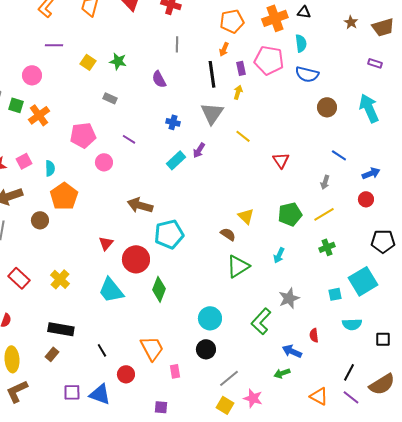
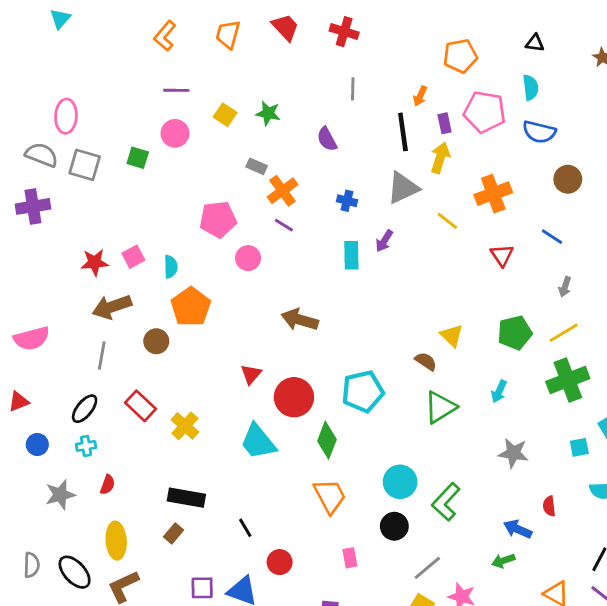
orange cross: (275, 18) -> (493, 194), moved
orange pentagon: (232, 21) -> (460, 56), moved
pink circle: (32, 75) -> (175, 133), moved
yellow arrow: (238, 92) -> (440, 158), size x1.5
green square: (16, 105) -> (138, 158), moved
gray triangle: (212, 113) -> (403, 188), turned 30
orange cross: (39, 115) -> (282, 191), moved
blue line: (339, 155) -> (552, 237), moved
cyan rectangle: (176, 160) -> (351, 255), turned -48
cyan pentagon: (169, 234) -> (363, 391), moved
green cross: (327, 247) -> (568, 380), size x1.8
red rectangle: (19, 278) -> (141, 406), moved
gray star: (289, 298) -> (513, 453), turned 30
green L-shape: (261, 321) -> (446, 502), moved
orange trapezoid: (152, 348) -> (330, 496), moved

